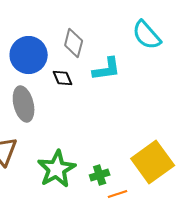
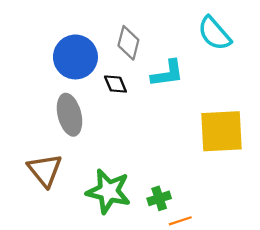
yellow square: (153, 162) -> (222, 131), moved, turned 33
green star: (57, 169) -> (108, 191), turned -30

